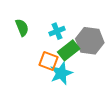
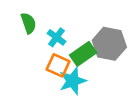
cyan cross: (57, 31) -> (57, 37), moved, turned -35

